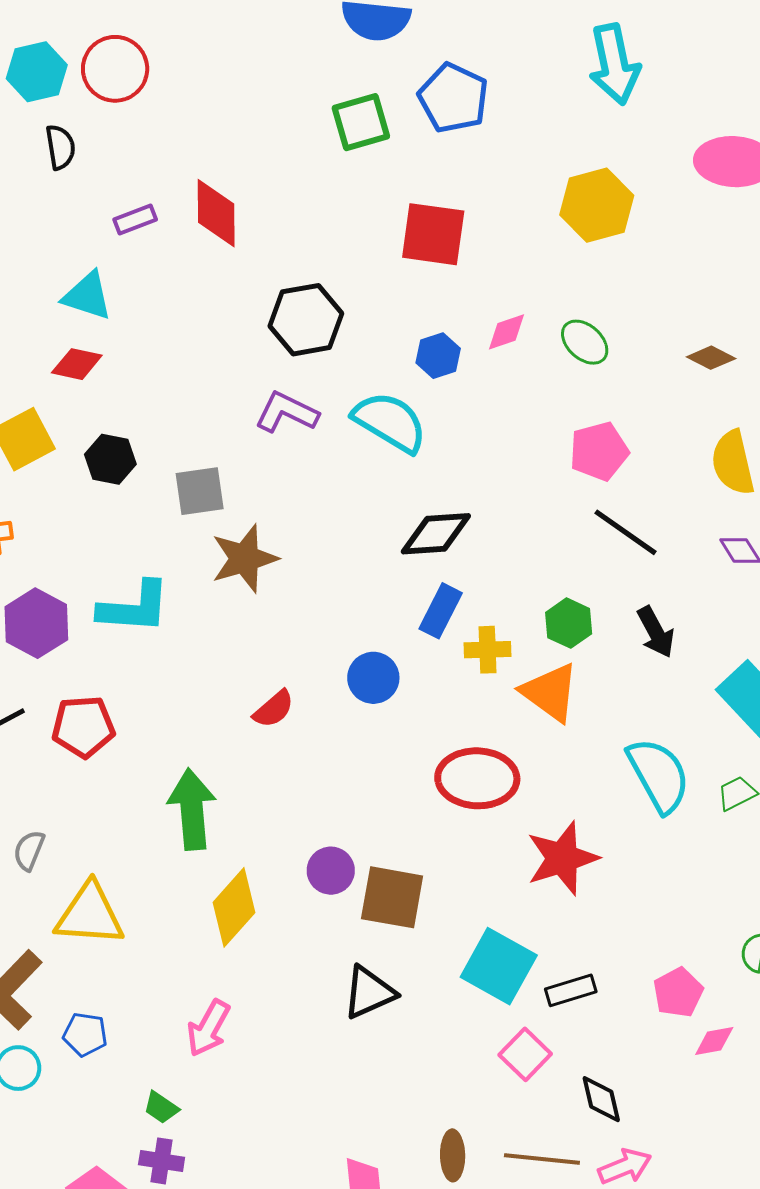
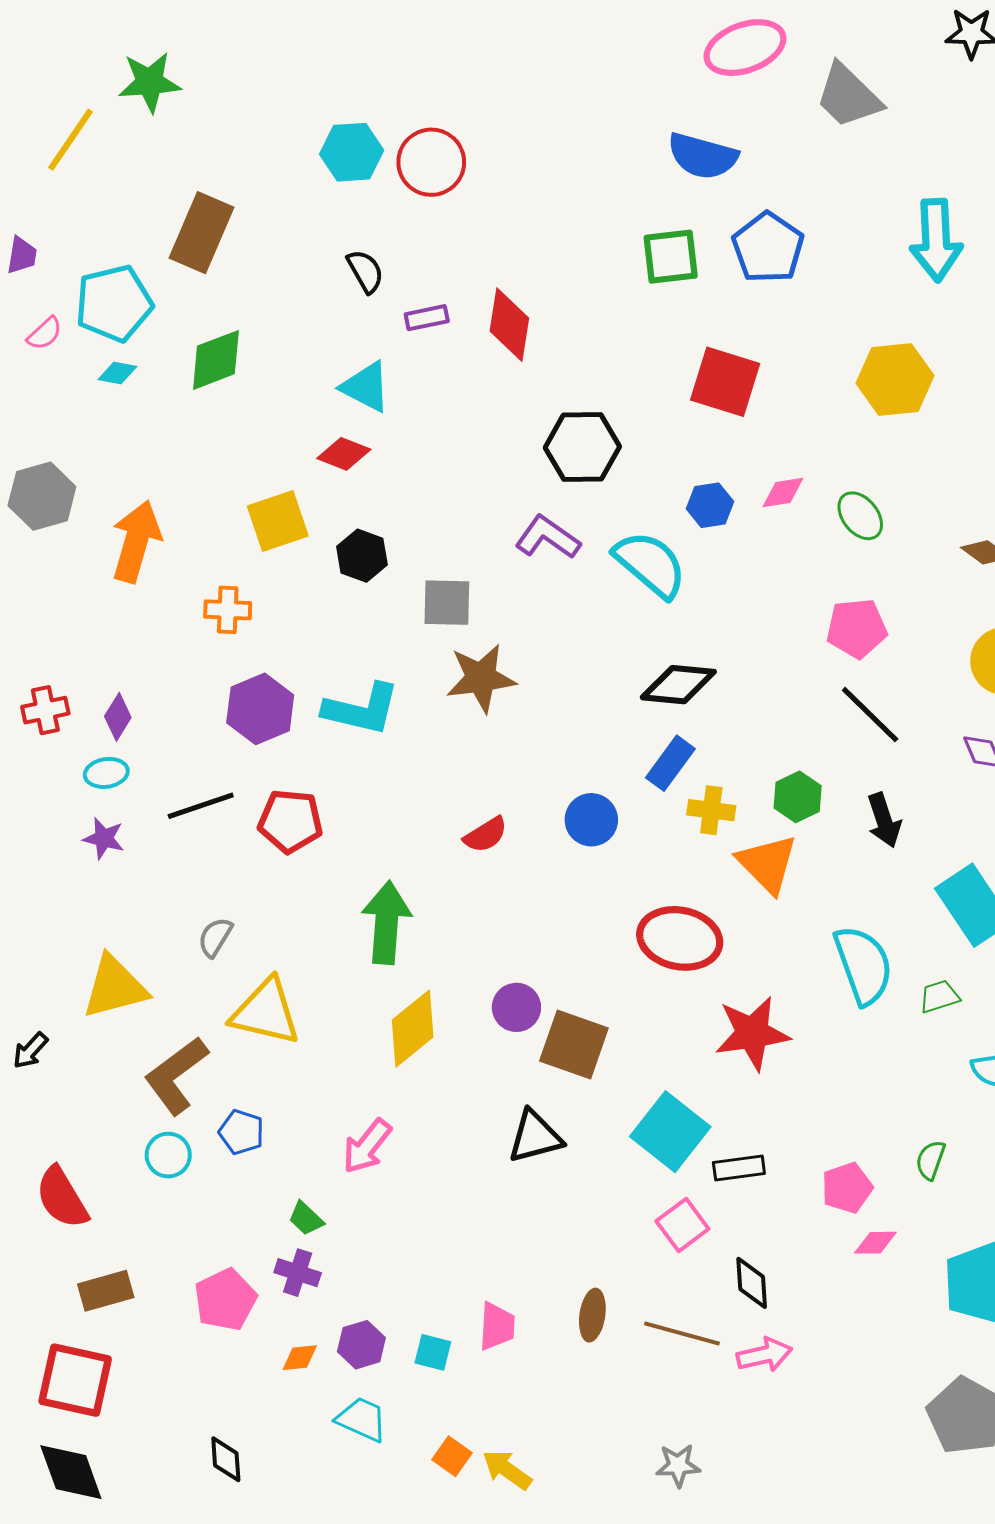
black semicircle: (60, 147) -> (365, 271), moved, turned -30

